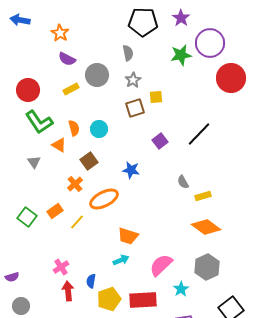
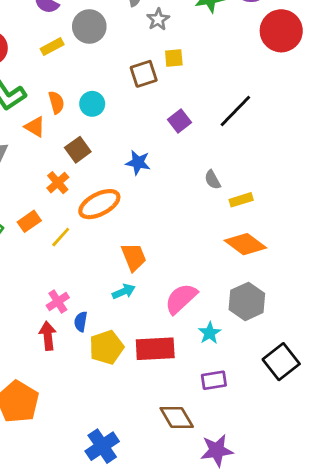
gray star: (133, 80) -> (158, 19), moved
orange trapezoid: (128, 236) -> (134, 257), turned -130
pink cross: (61, 267) -> (58, 301), moved

